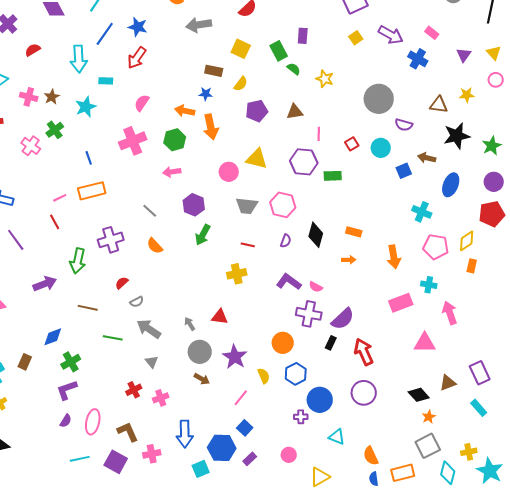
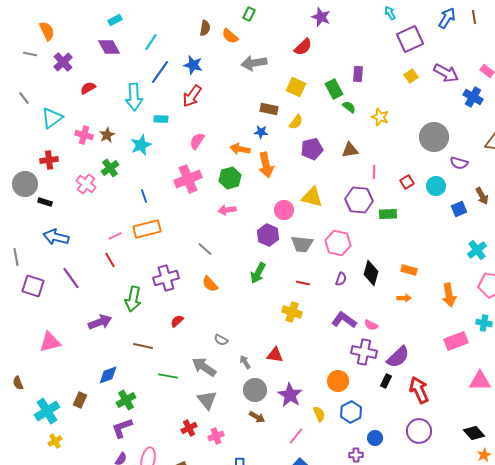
brown arrow: (427, 158) -> (482, 196), turned -132
purple hexagon: (194, 205) -> (268, 235), moved
cyan cross: (422, 212) -> (477, 250), turned 30
yellow cross: (237, 274) -> (292, 312), turned 30
gray semicircle: (137, 302) -> (221, 340), moved, turned 56
gray triangle: (152, 362) -> (207, 400), size x1.5
blue circle: (320, 400) -> (375, 438), size x0.6

